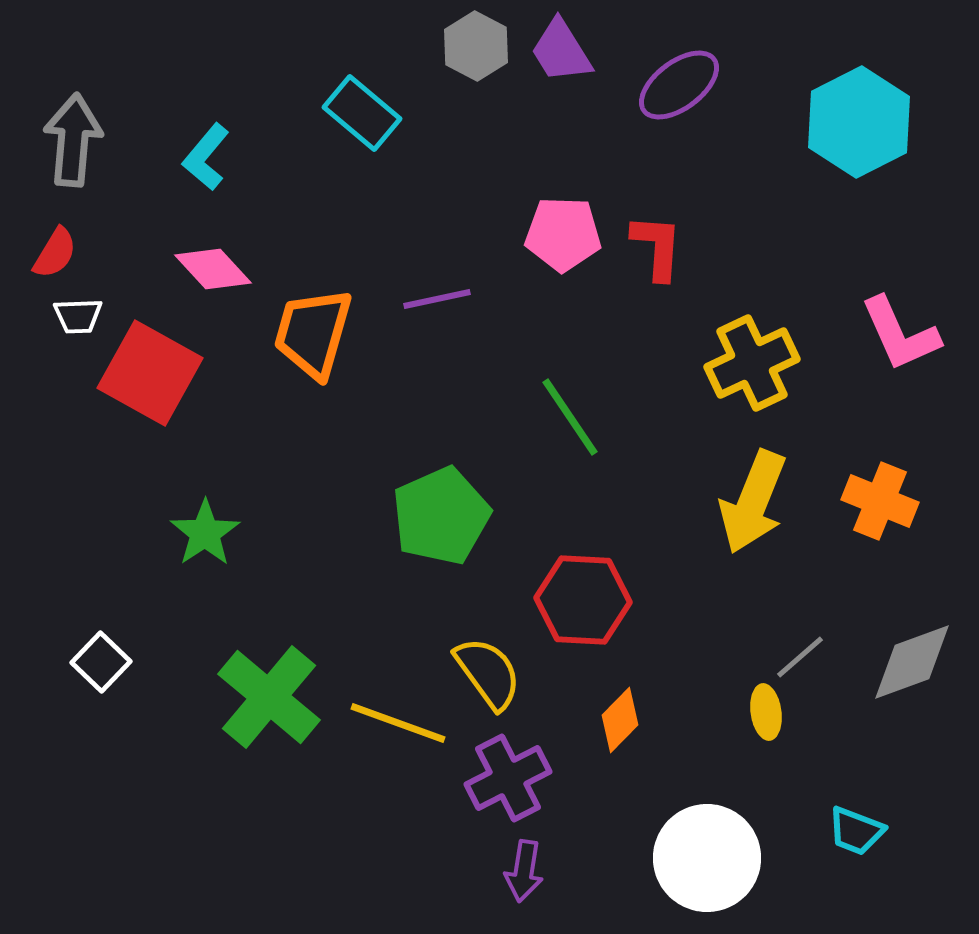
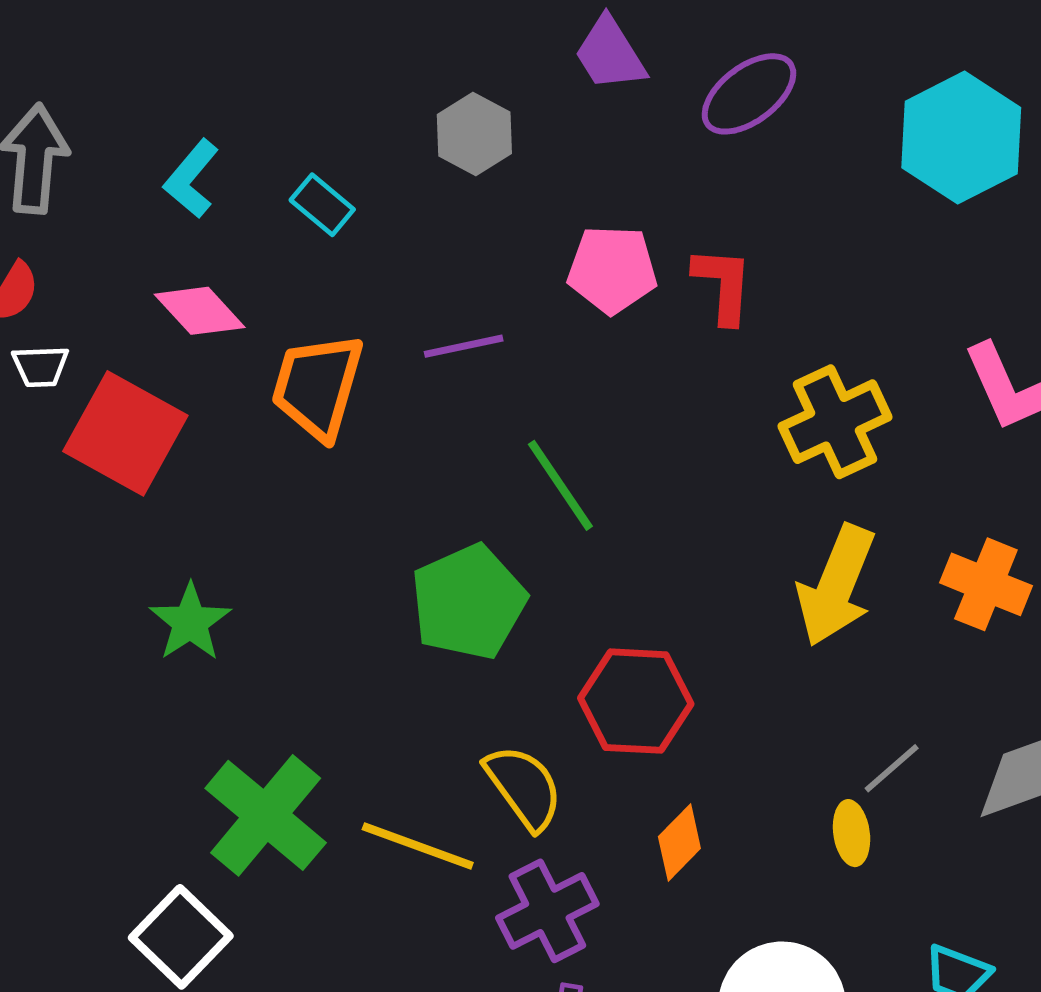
gray hexagon: (476, 46) -> (474, 134), moved
cyan rectangle: (362, 113) -> (322, 205), moved, size x0.7
green line: (570, 417) -> (560, 485), moved
white square: (101, 662) -> (181, 937), moved, size x1.4

